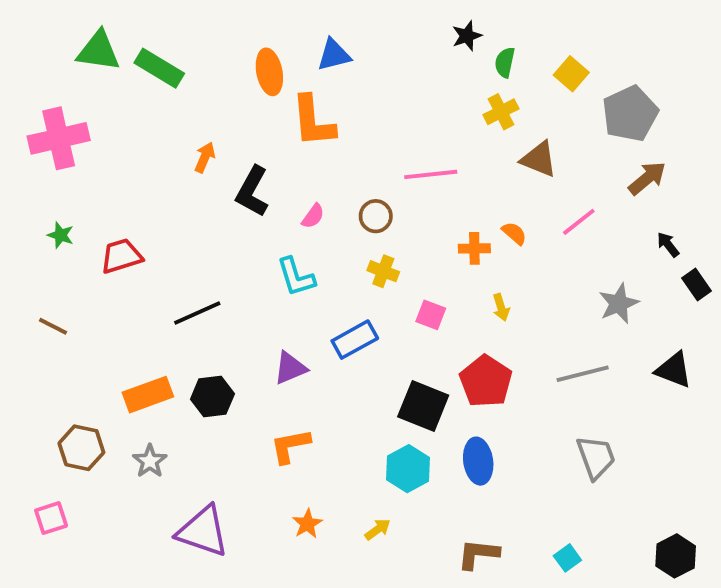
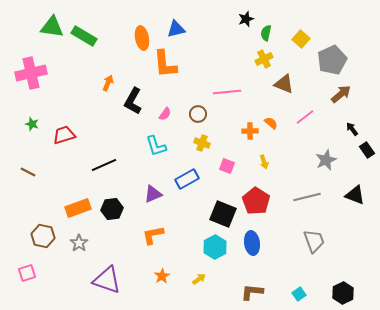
black hexagon: (676, 556) -> (343, 293), moved

